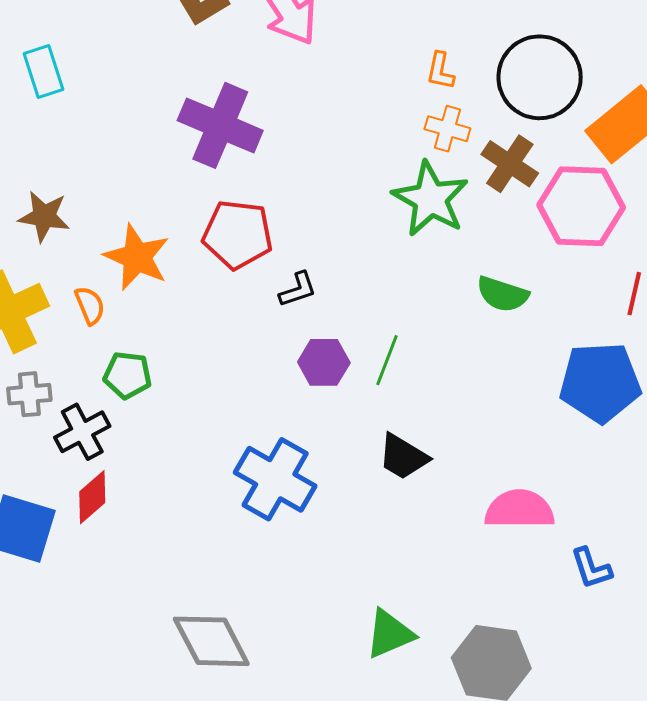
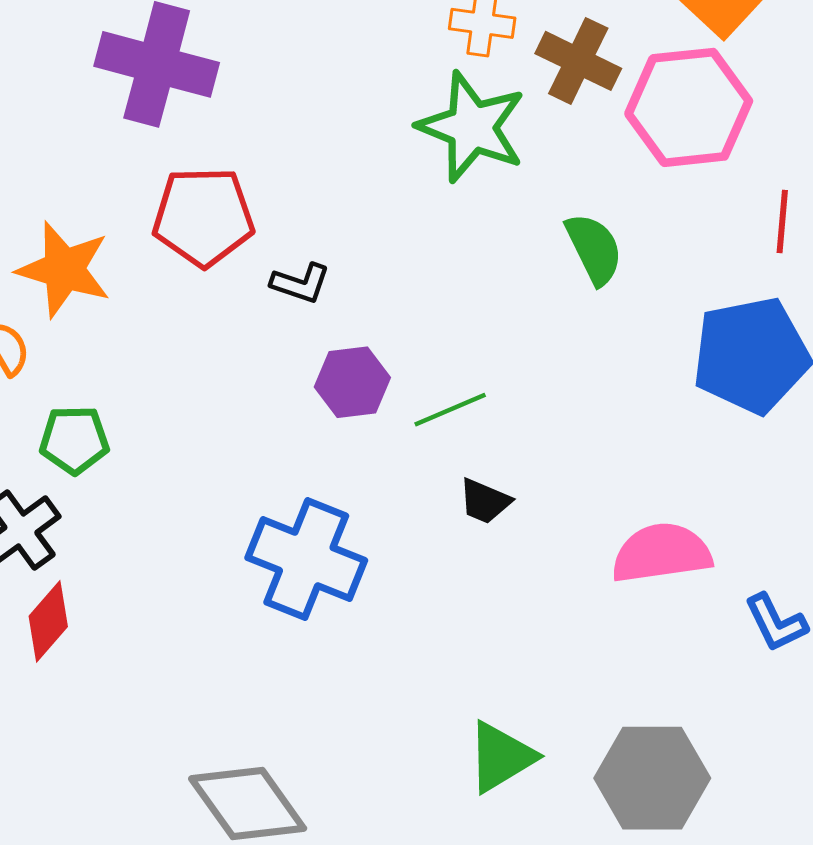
black L-shape: (298, 289) -> (301, 283), turned 45
green semicircle: (503, 294) -> (594, 249), turned -126
green line: (387, 360) -> (450, 410), moved, turned 54
black trapezoid: (403, 457) -> (485, 501), size x0.7

